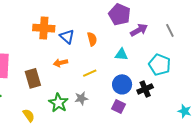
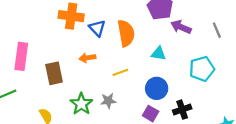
purple arrow: (139, 30) -> (181, 27), turned -132
orange semicircle: (92, 39) -> (126, 33), size x1.6
cyan pentagon: (160, 65) -> (202, 69), turned 30
black cross: (145, 89) -> (182, 110), moved

